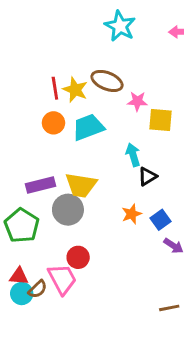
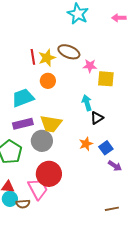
yellow star: (75, 90) -> (47, 58), turned 30
orange circle: (53, 123) -> (48, 81), moved
cyan trapezoid: (88, 127) -> (23, 98), moved
red circle: (78, 257) -> (49, 174), size x1.6
brown semicircle: (38, 289) -> (23, 204), moved, turned 40

